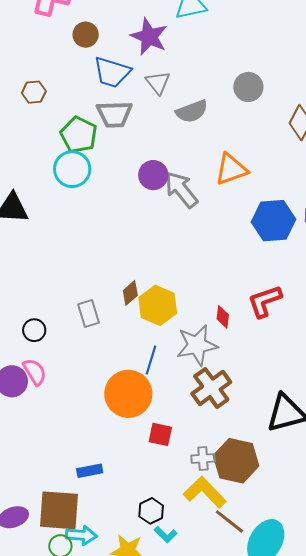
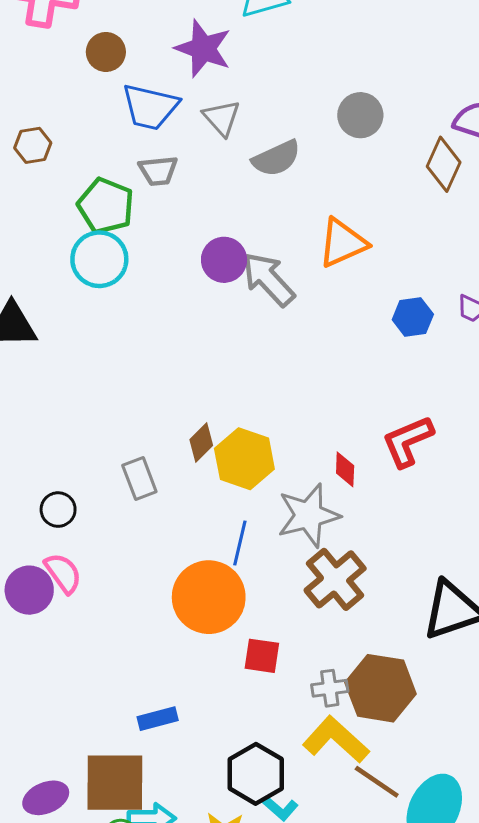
gray trapezoid: (114, 114) -> (158, 171), size x0.7
blue hexagon: (274, 221) -> (413, 317), size x0.6
black hexagon: (151, 511) -> (256, 774), size x1.5

